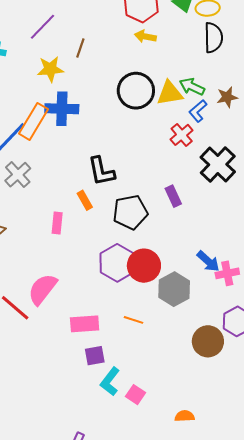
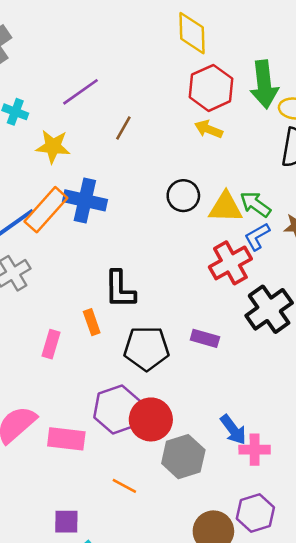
yellow star: (50, 69) -> (53, 147), moved
black circle: (136, 91) -> (183, 196), size x0.7
red cross: (182, 135) -> (230, 263), size x1.4
purple rectangle: (173, 196) -> (205, 338), turned -60
pink rectangle: (85, 324) -> (66, 439), moved

